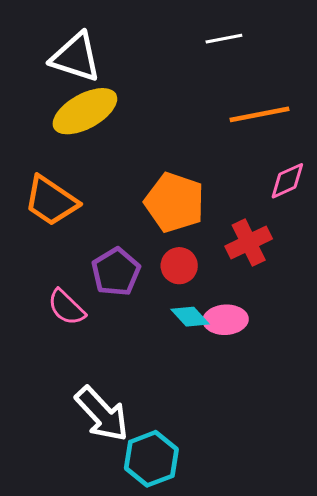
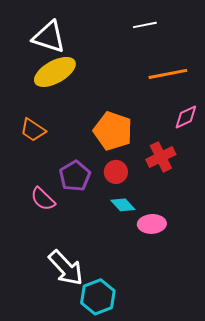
orange trapezoid: (51, 201) -> (33, 130), size x0.7
pink ellipse: (226, 320) -> (152, 224), moved

